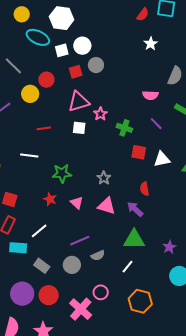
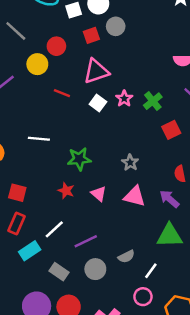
pink star: (100, 114) -> (124, 99), moved
red line: (44, 128) -> (62, 93), moved, turned 32
white square: (79, 128) -> (98, 103), turned 32
green cross: (124, 128) -> (153, 101), turned 35
red square: (139, 152) -> (171, 130), turned -35
purple line: (80, 241) -> (86, 241), moved
cyan rectangle: (18, 248) -> (30, 251), turned -36
white line: (128, 267) -> (151, 271), moved
pink circle: (101, 292) -> (143, 297), moved

